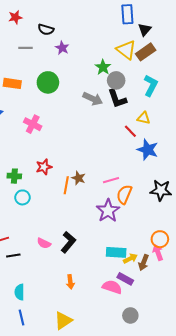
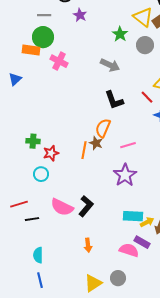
gray circle: (116, 80) -> (145, 45), moved
green circle: (48, 82) -> (43, 37), moved
black L-shape: (117, 99) -> (114, 100), moved
pink cross: (33, 124) -> (59, 61), moved
red star: (44, 167) -> (51, 153), moved
orange semicircle: (124, 194) -> (103, 128), moved
cyan circle: (22, 197) -> (41, 174), moved
pink semicircle: (44, 243) -> (62, 207), size x1.6
gray circle: (130, 315) -> (118, 278), moved
yellow triangle: (63, 321) -> (93, 283), moved

